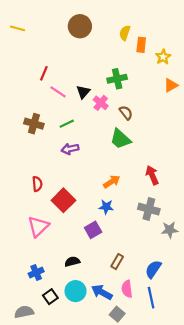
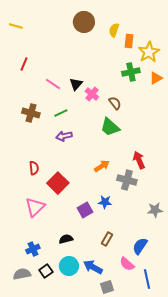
brown circle: (80, 26) -> (84, 22), moved
yellow star: (163, 57) -> (149, 52), size x1.5
red line: (44, 73) -> (24, 64), moved
green cross: (117, 79) -> (131, 72), moved
blue star: (106, 207) -> (105, 202), moved
gray cross: (149, 209) -> (127, 180), moved
pink semicircle: (127, 289) -> (127, 264), moved, turned -42
blue line: (151, 298) -> (147, 279), moved
gray semicircle: (24, 312) -> (22, 274), moved
gray square: (117, 314) -> (107, 287), turned 32

